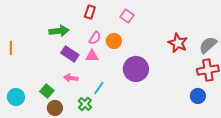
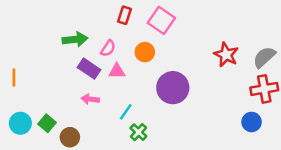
red rectangle: (90, 12) -> (125, 15), moved
pink square: (127, 16) -> (161, 20), size x1.5
pink semicircle: (95, 38) -> (108, 48), moved
orange line: (11, 48) -> (14, 78), moved
green square: (47, 91) -> (47, 123), moved
green cross: (85, 104) -> (138, 132), moved

